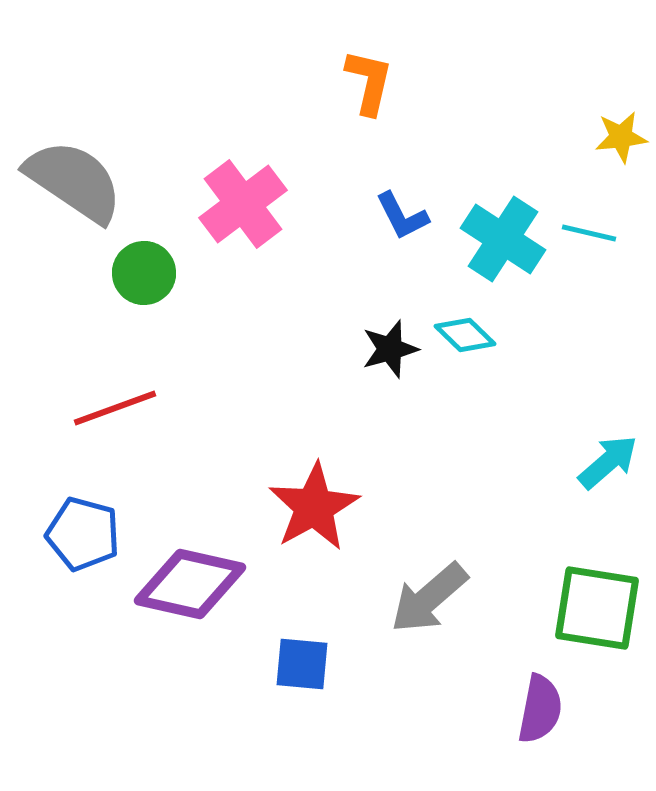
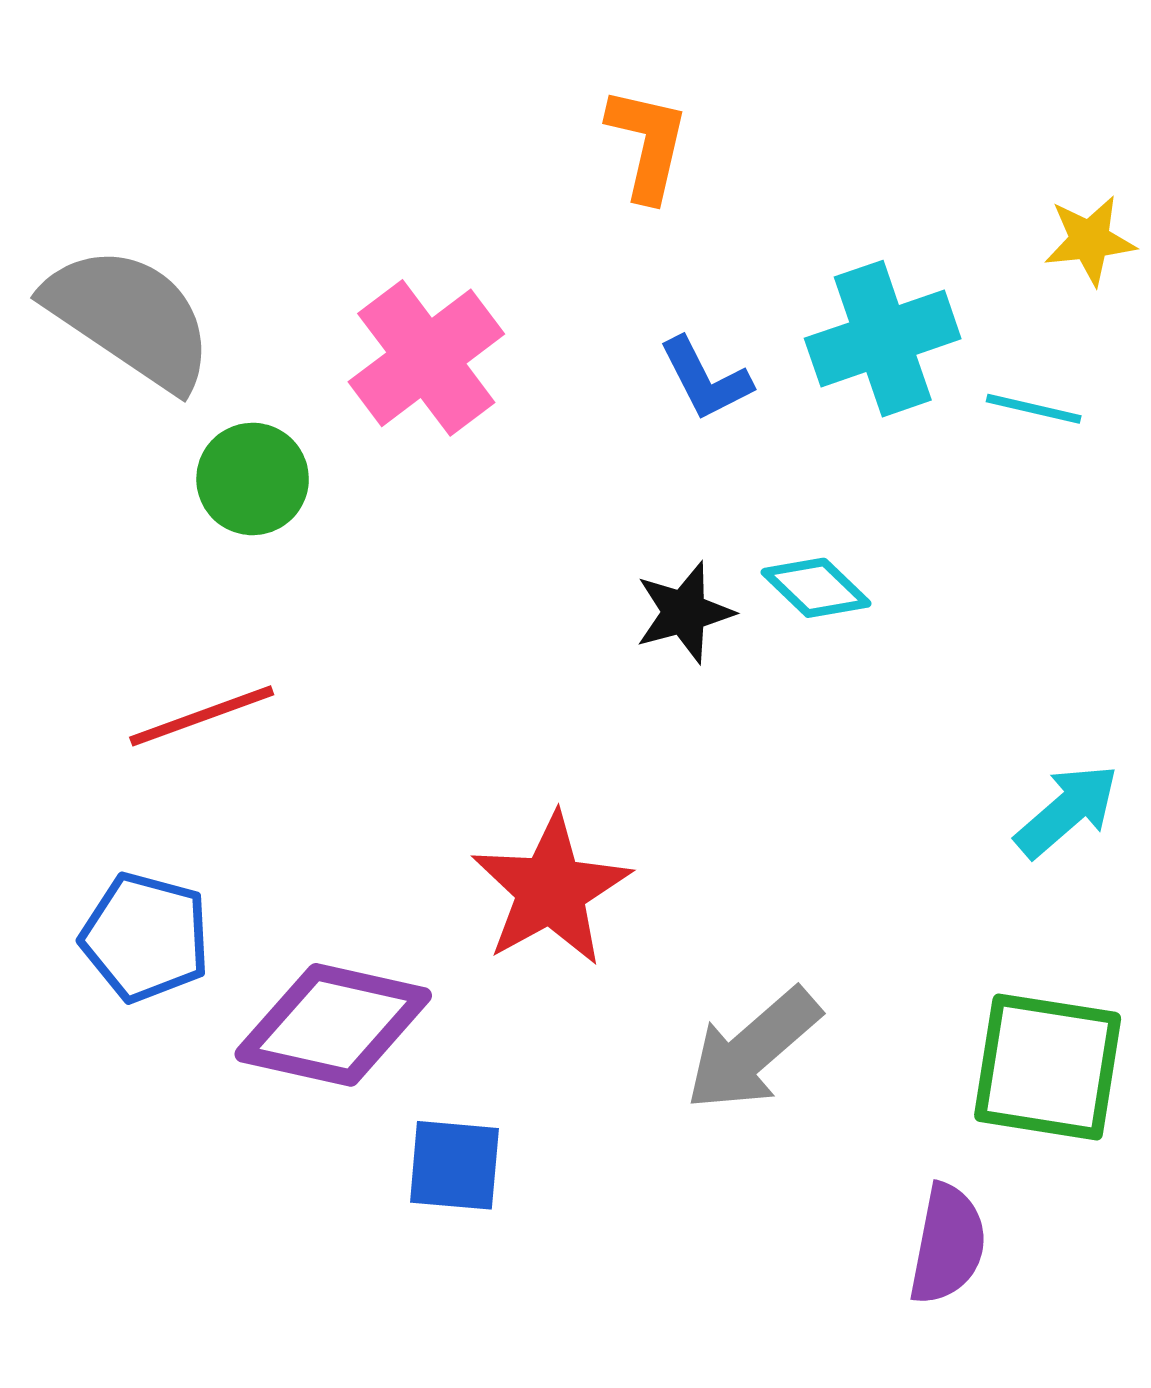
cyan cross: (503, 239) -> (883, 339), moved, turned 38
blue square: (302, 664) -> (454, 1165), moved

